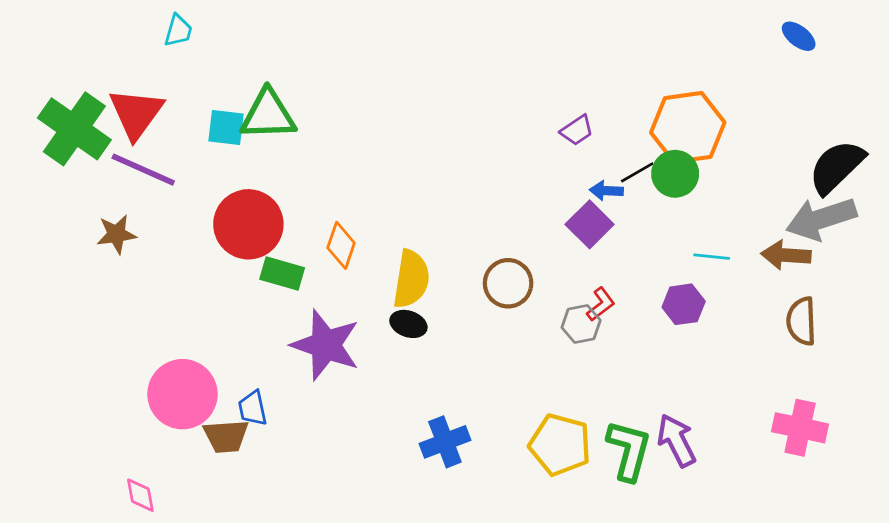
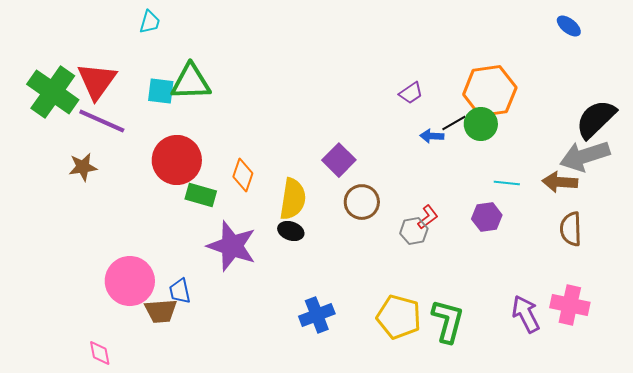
cyan trapezoid: (178, 31) -> (150, 22), moved
purple square: (590, 224) -> (339, 160), moved
purple arrow: (677, 440) -> (526, 314), moved

